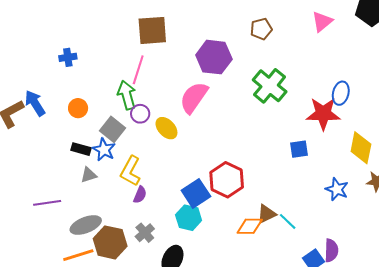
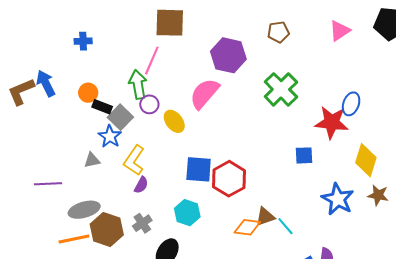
black rectangle: (81, 149) -> (102, 107), moved
blue star: (337, 189) -> (338, 199), size x1.4
blue square: (196, 193) -> (199, 169), moved, turned 32

